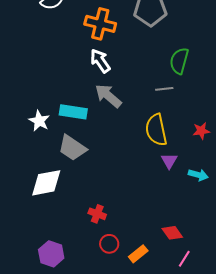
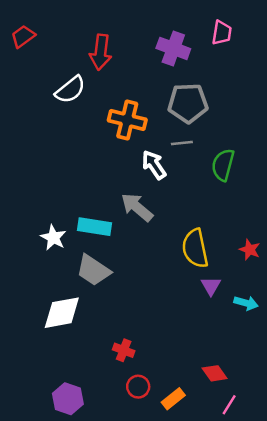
white arrow: (100, 61) -> (154, 165), moved
gray line: (164, 89) -> (182, 143), moved
red star: (201, 131) -> (250, 250), turned 30

